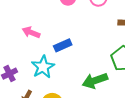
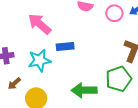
pink arrow: (31, 32) -> (40, 24), size x1.4

